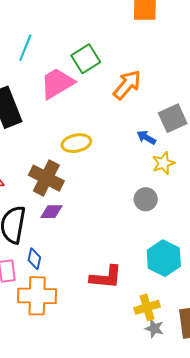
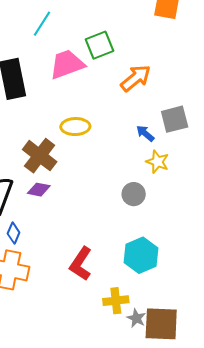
yellow star: (163, 163) -> (157, 162), turned 30
red L-shape: (106, 277) -> (81, 264), turned 108
gray star: (154, 328) -> (136, 318), moved

